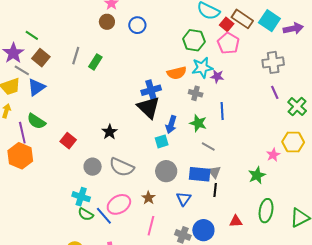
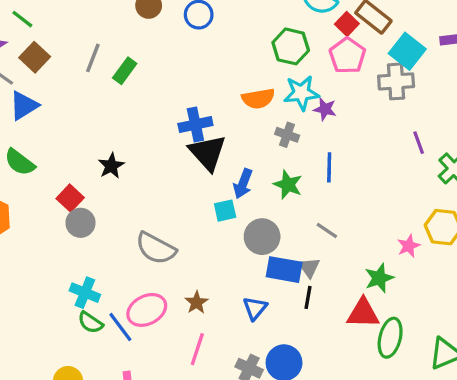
cyan square: (269, 21) -> (407, 51), moved
gray cross: (273, 62) -> (396, 81), moved
blue cross: (151, 90) -> (195, 125), moved
black star: (110, 132) -> (111, 166), moved
gray line: (208, 146) -> (327, 231), moved
gray circle: (93, 167) -> (80, 223), moved
gray circle: (166, 171) -> (262, 237), moved
red triangle: (236, 221) -> (363, 313), moved, size x1.5

